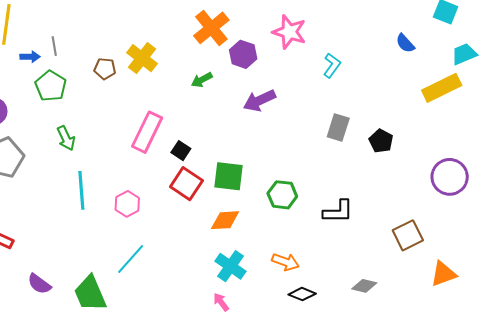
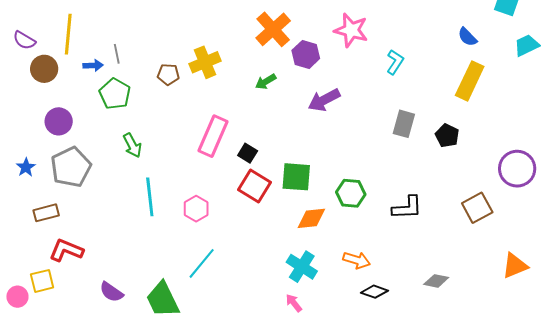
yellow cross: (142, 58) -> (205, 62), turned 32
yellow rectangle: (442, 88) -> (470, 81), moved, turned -36
orange diamond: (225, 220) -> (311, 218), moved
brown square: (408, 235) -> (477, 208), moved

